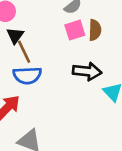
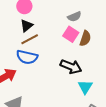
pink square: (75, 30) -> (71, 34), turned 35
brown line: (24, 52) -> (30, 39), turned 72

